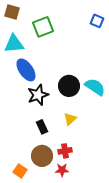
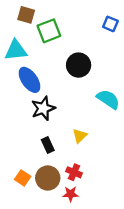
brown square: (12, 12) -> (26, 15), moved
black circle: (69, 86) -> (79, 65), moved
red cross: (65, 151) -> (74, 172), turned 32
orange square: (20, 171) -> (23, 178), moved

